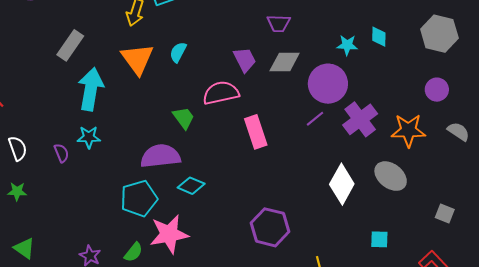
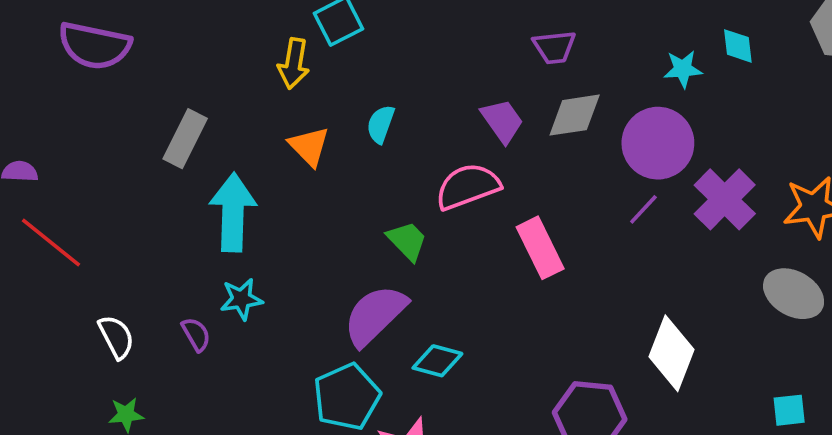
orange triangle: (137, 59) -> (309, 146), size x0.7
purple semicircle: (160, 156) -> (375, 315), turned -30
white diamond: (342, 184) -> (671, 353), moved

